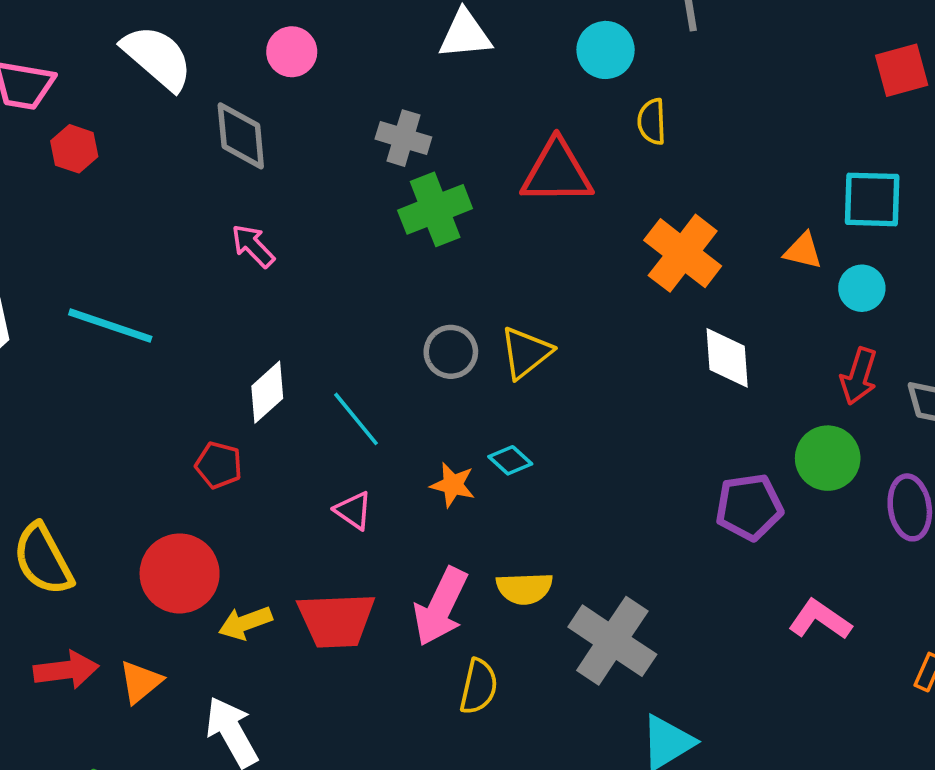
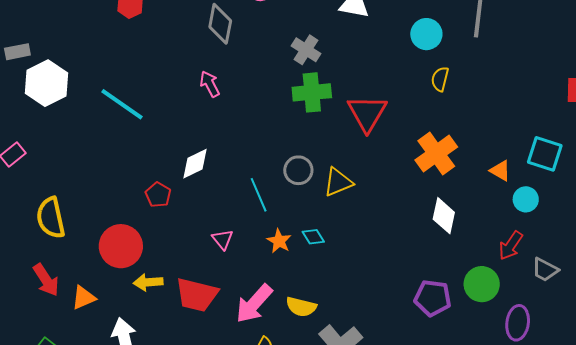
red triangle: (557, 172) -> (367, 113), moved, turned 45
cyan line: (356, 419) -> (259, 195), moved
red arrow: (66, 670) -> (46, 280), turned 48

